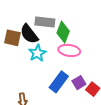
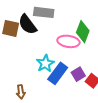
green diamond: (63, 32) -> (83, 32), moved
cyan star: (37, 53) -> (45, 64), moved

